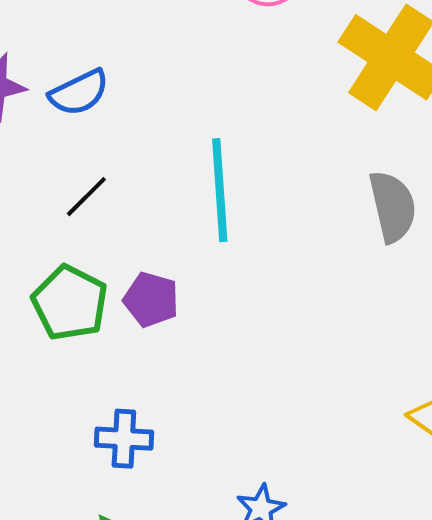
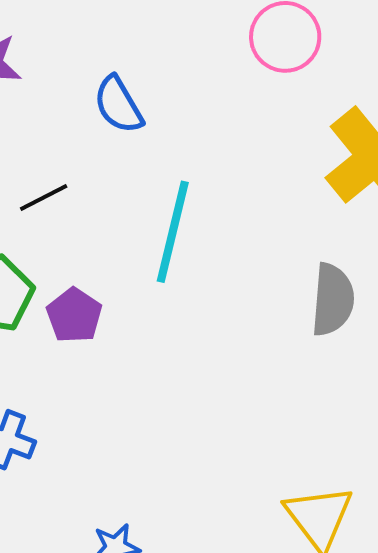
blue semicircle: (79, 93) -> (118, 105), moved, turned 68

